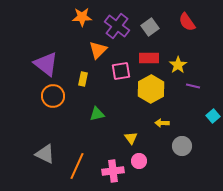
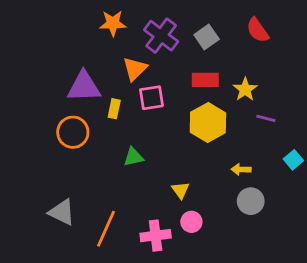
purple triangle: (46, 64) -> (84, 87), moved, turned -40
pink square: (121, 71) -> (151, 98), moved
yellow arrow: (162, 123) -> (241, 169), moved

